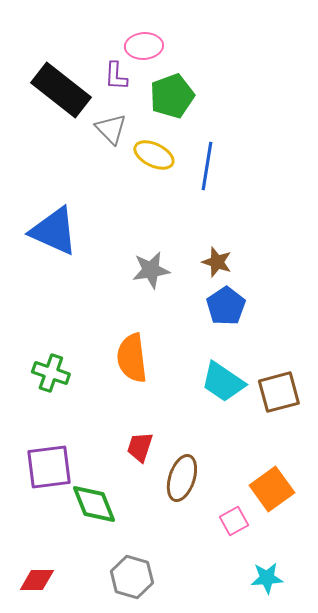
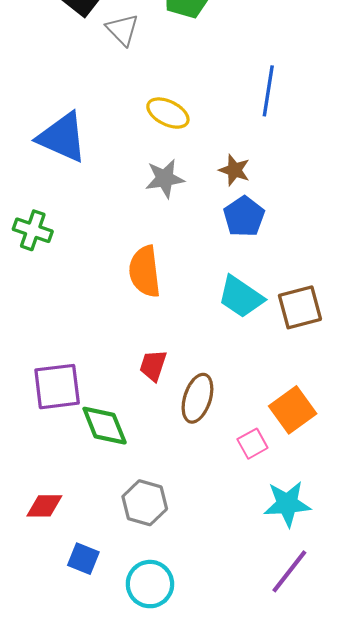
yellow ellipse: (154, 155) -> (168, 113), moved
blue line: (207, 166) -> (268, 91), moved
green cross: (51, 373) -> (33, 230), moved
cyan star: (267, 578) -> (287, 504), size x1.4

